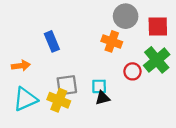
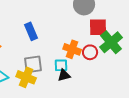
red square: (158, 26) -> (98, 27), moved
blue rectangle: (52, 41) -> (31, 31), moved
orange cross: (112, 41) -> (72, 49), moved

